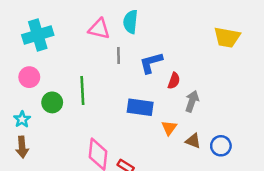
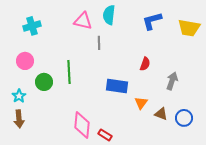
cyan cross: (38, 35) -> (32, 26), size x0.7
blue L-shape: (151, 63) -> (152, 21), moved
gray arrow: (192, 101) -> (172, 81), moved

